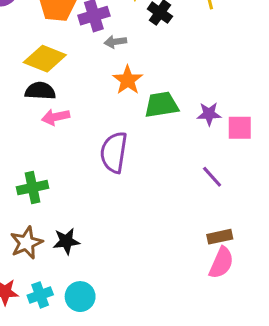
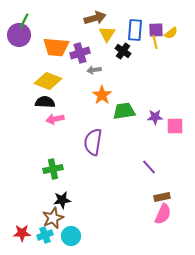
purple line: (212, 177) -> (149, 167), moved
green cross: (33, 188) -> (53, 169), moved
brown star: (26, 243) -> (53, 218), moved

